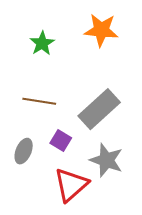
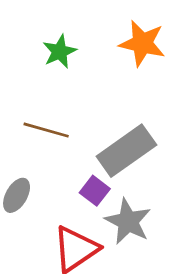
purple square: (61, 141) -> (95, 191), moved

